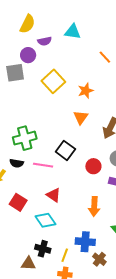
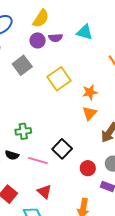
purple circle: (28, 55) -> (38, 40), moved
gray square: (15, 73) -> (22, 65), turned -36
orange triangle: (81, 117) -> (90, 113), moved
green cross: (25, 138) -> (23, 131), size x0.7

